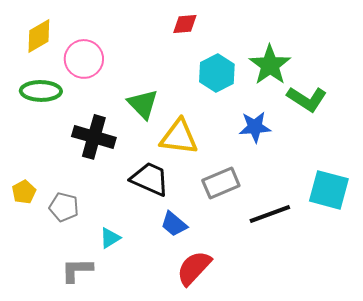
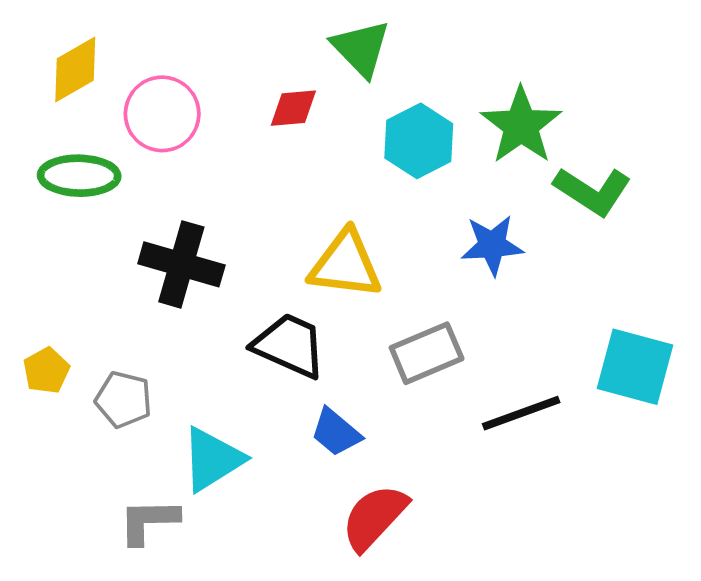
red diamond: (185, 24) -> (293, 108), moved
green triangle: (143, 104) -> (361, 48), moved
cyan triangle: (110, 238) -> (212, 459), size x1.6

